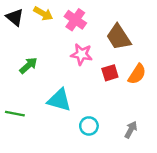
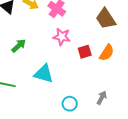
brown trapezoid: (119, 37) -> (106, 19), moved
cyan circle: (89, 126) -> (70, 104), moved

